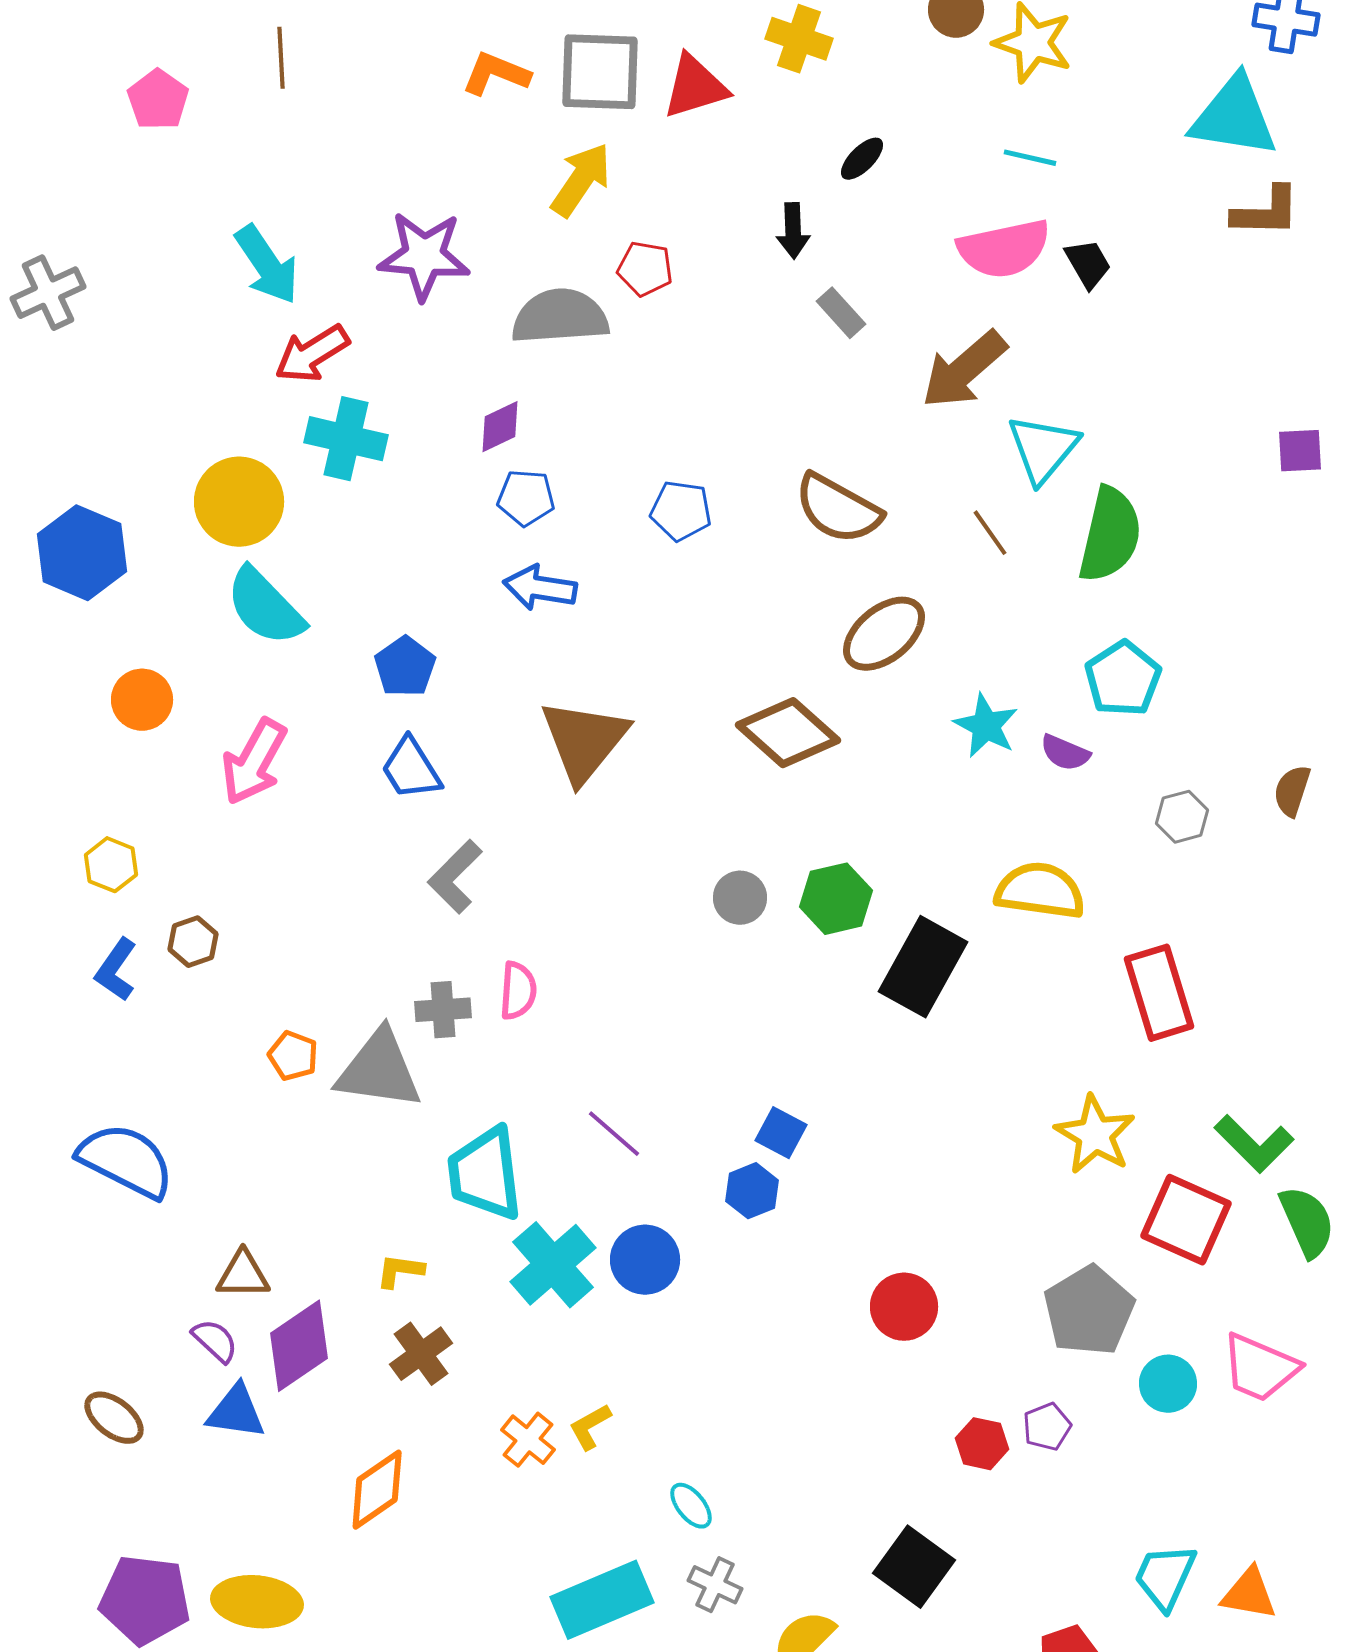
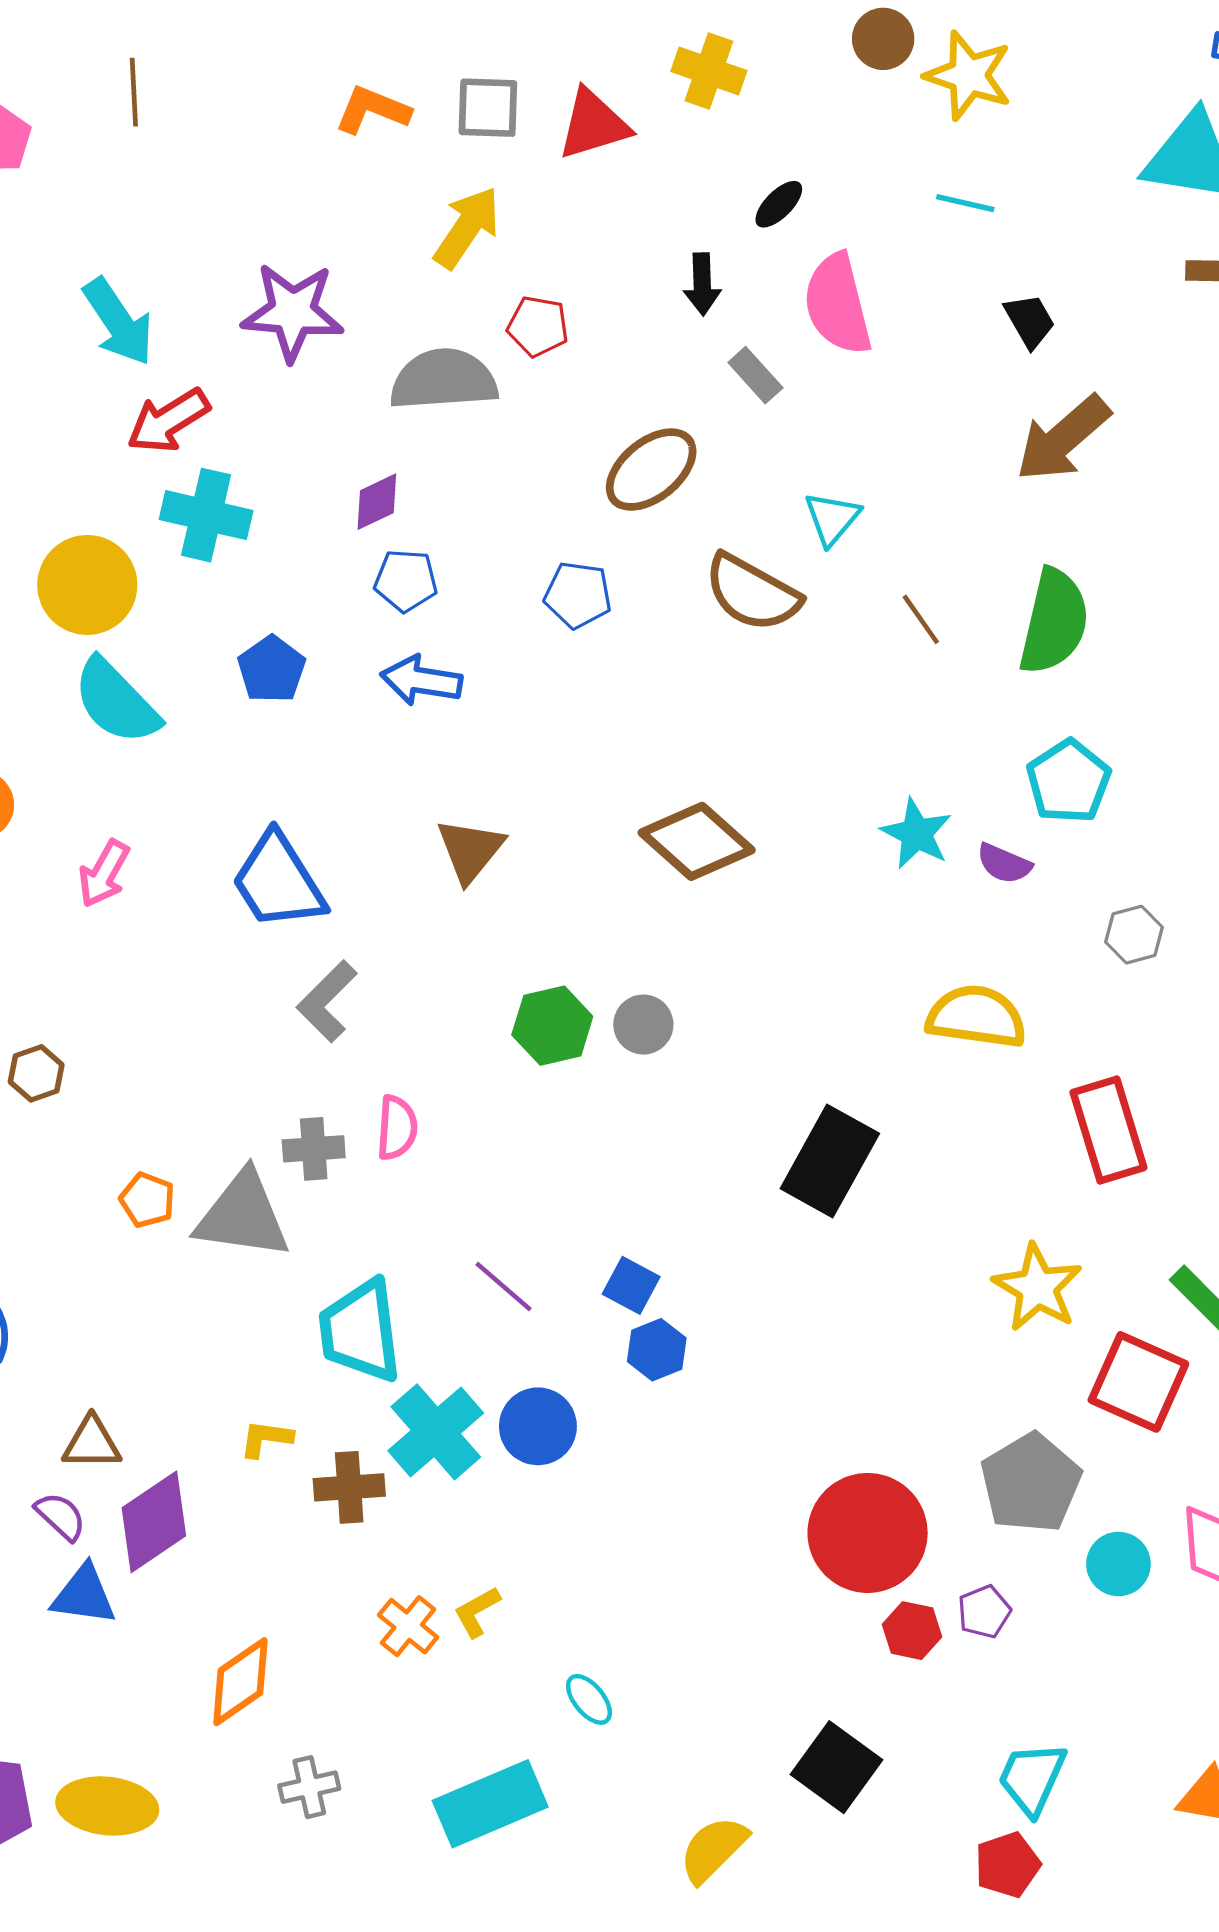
gray square: (600, 72) -> (488, 108), size x0.7
pink semicircle: (1004, 249) -> (838, 304), moved, turned 88
brown arrow: (964, 370) -> (1063, 438), moved
cyan triangle: (1043, 449) -> (832, 518), moved, size x0.7
brown ellipse: (884, 634) -> (651, 470), moved
blue pentagon: (405, 667) -> (272, 669), moved
brown triangle: (584, 741) -> (470, 850), size x0.7
pink arrow: (254, 762) -> (104, 874), size x0.7
blue trapezoid: (411, 769) -> (278, 881), size x1.4
green hexagon: (836, 899) -> (552, 1026), moved
black rectangle: (923, 967) -> (830, 1161), moved
blue square: (781, 1133) -> (631, 1285), moved
red circle: (904, 1307) -> (868, 1533), moved, size x1.6
brown cross: (421, 1354) -> (349, 1487), moved, turned 32
cyan trapezoid: (1165, 1577) -> (1032, 1778), moved
gray cross: (715, 1585) -> (309, 1787), moved, turned -38

